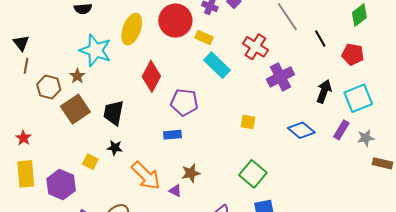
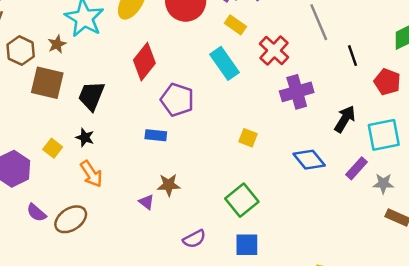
yellow rectangle: (204, 38) -> (235, 25), moved
brown square: (75, 109) -> (47, 83), turned 36
orange arrow: (146, 176) -> (91, 174), moved, size x0.7

